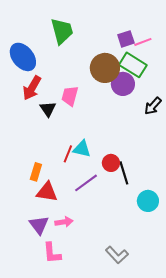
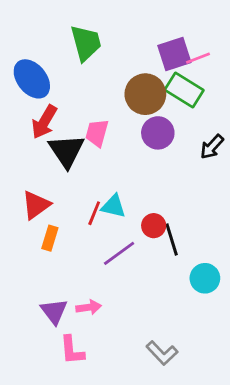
purple square: (126, 39) -> (174, 54), size x1.4
purple circle: (123, 84) -> (158, 133), moved
black triangle: (48, 109) -> (66, 151), size x1.6
red triangle: (47, 192) -> (36, 205), moved, turned -45

